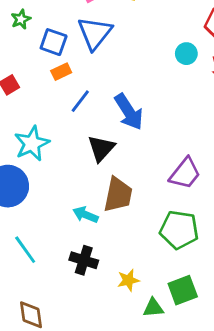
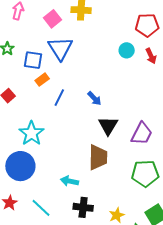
blue arrow: (129, 112) -> (94, 98), size x0.6
black triangle: (101, 148) -> (108, 126), moved
cyan arrow: (85, 215) -> (69, 181), moved

